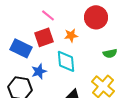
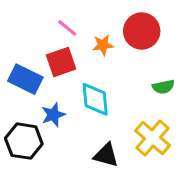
orange star: (71, 35) -> (103, 45), moved

